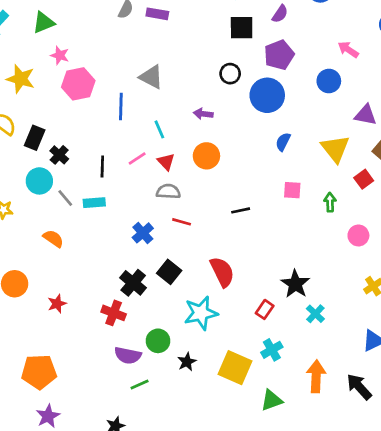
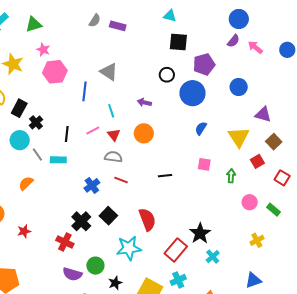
purple semicircle: (280, 14) -> (233, 41), moved
pink arrow: (348, 50) -> (255, 47), moved
orange semicircle: (53, 238) -> (26, 183), turned -84
red rectangle: (265, 309) -> (176, 250), size x1.6

